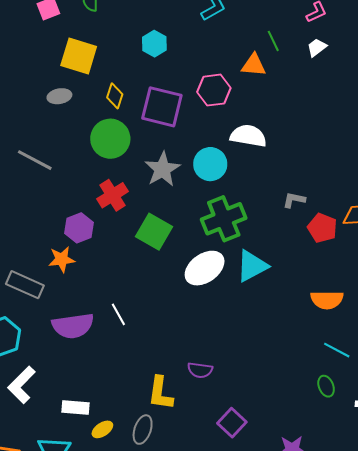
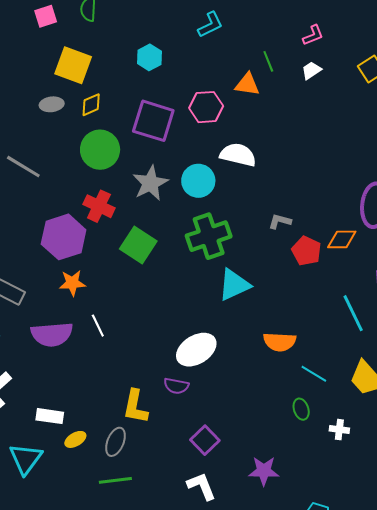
yellow diamond: (115, 96) -> (91, 105), moved, turned 45
red cross: (113, 195) -> (99, 206), turned -36
purple hexagon: (79, 228) -> (64, 237), size x1.5
orange star: (62, 259) -> (72, 283), moved
white ellipse: (205, 268) -> (196, 350), moved
orange semicircle: (327, 300) -> (280, 342), moved

